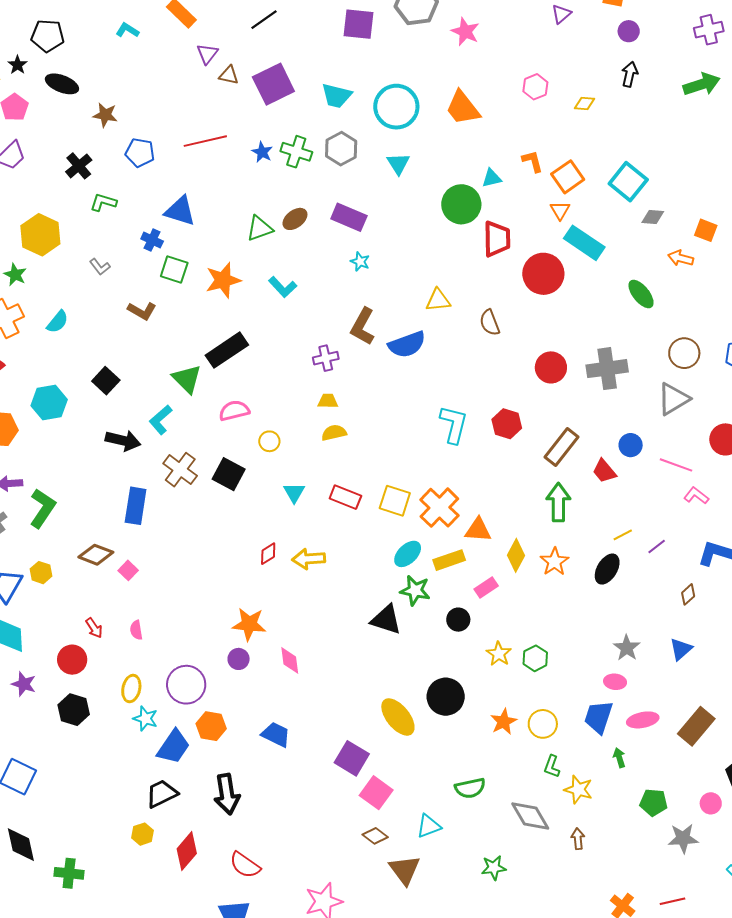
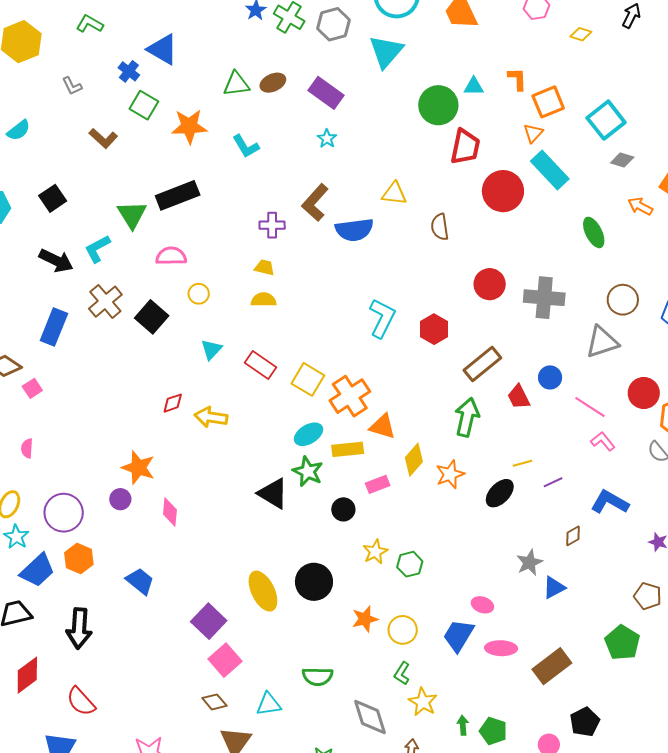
cyan triangle: (398, 164) -> (386, 52), size x1.5
gray star: (627, 648) -> (529, 563), moved
green arrow: (619, 758) -> (463, 725), moved

